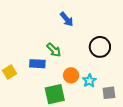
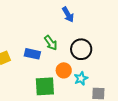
black circle: (100, 47) -> (81, 49), moved

